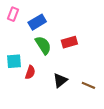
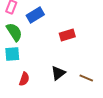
green semicircle: (43, 45) -> (14, 32), moved
red semicircle: (30, 72) -> (24, 79), moved

